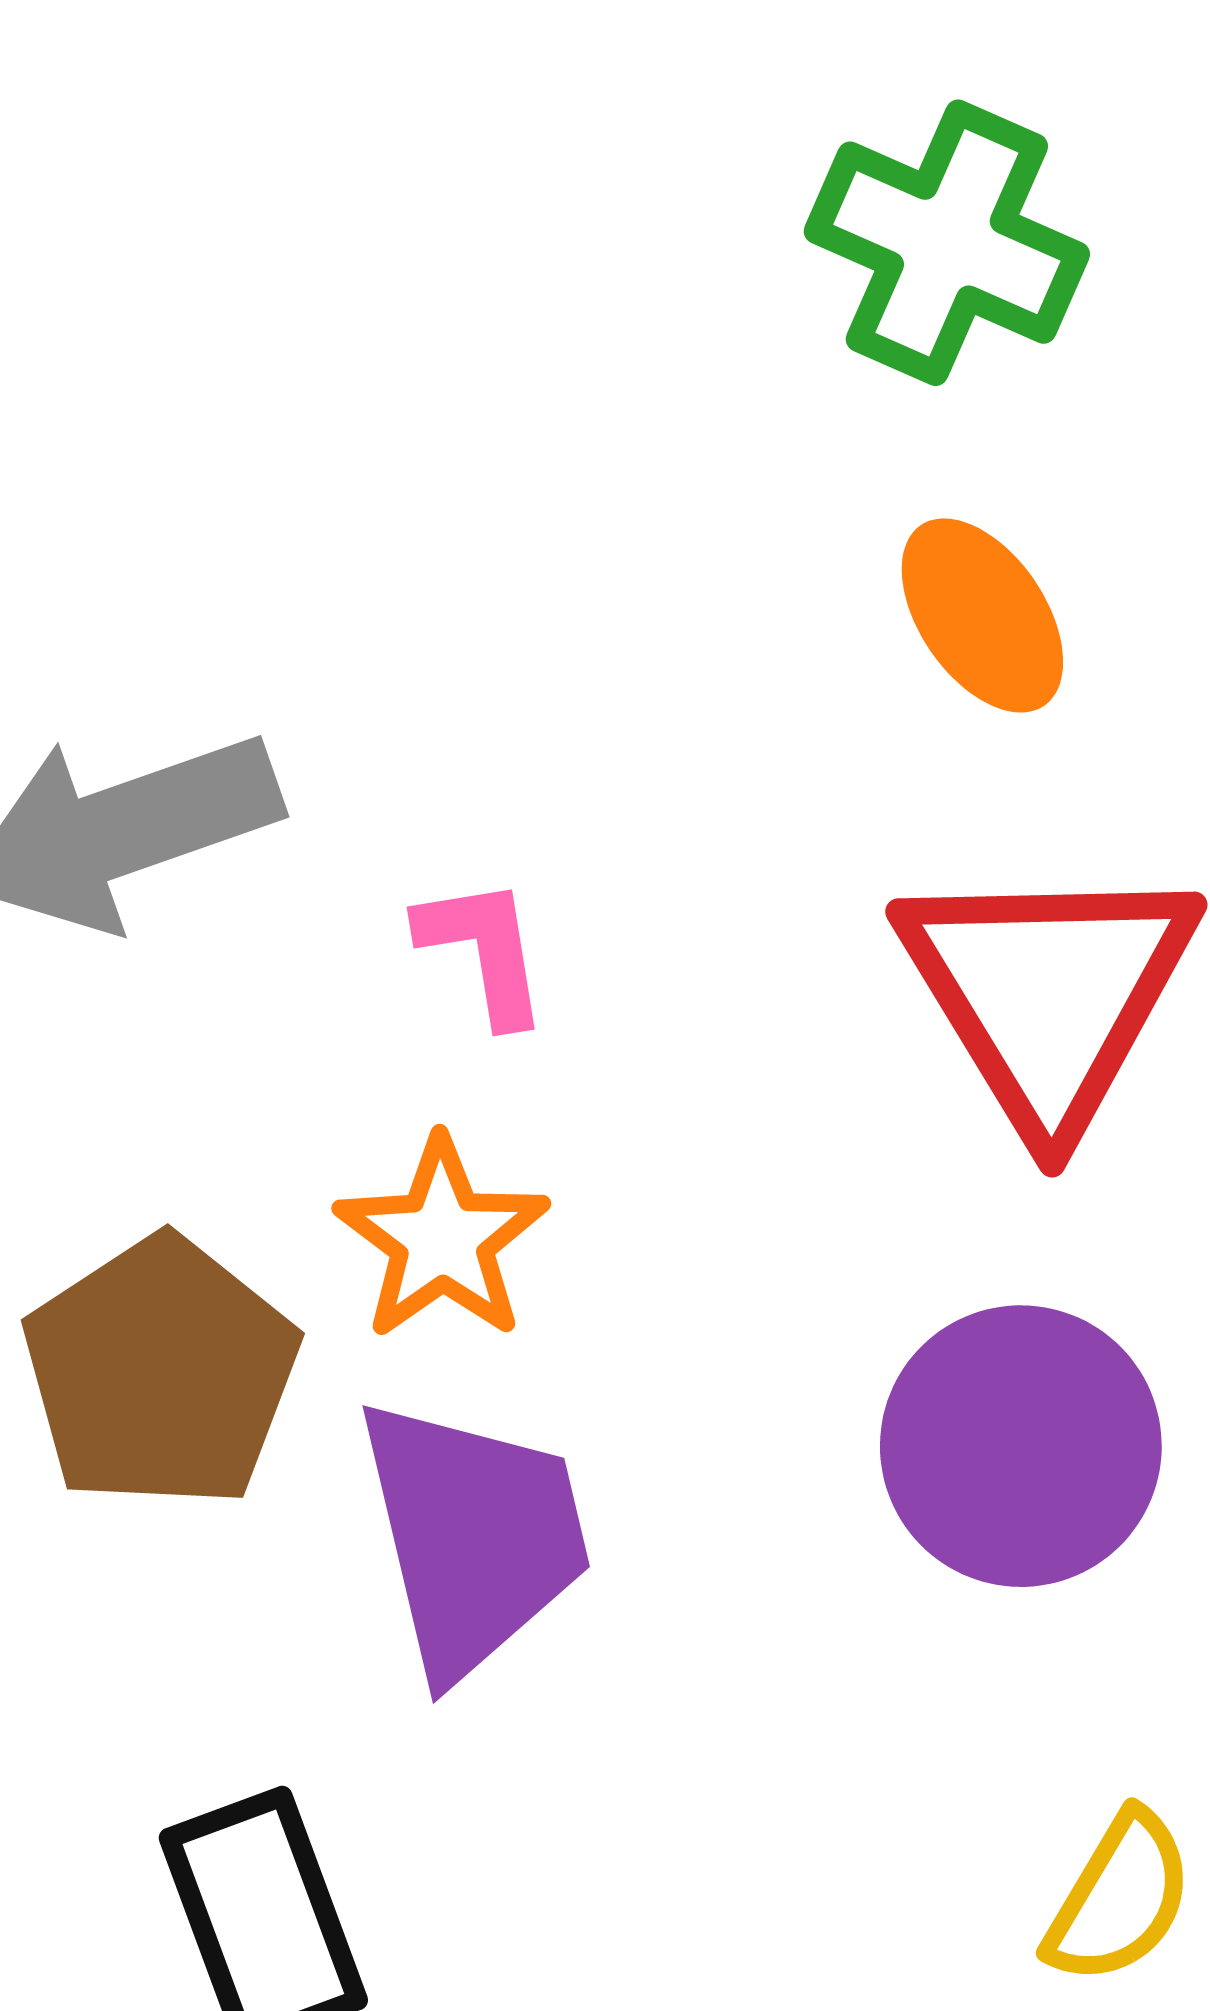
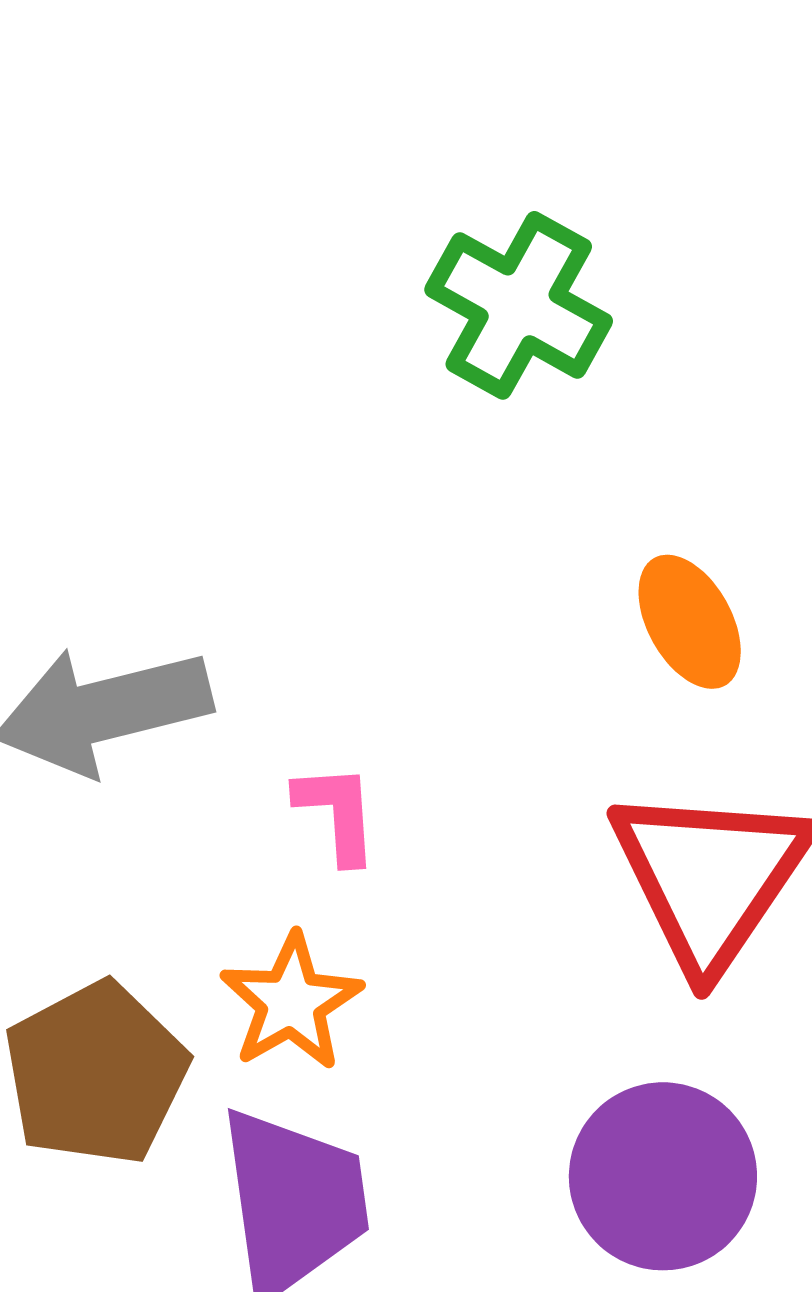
green cross: (947, 243) -> (519, 305), moved

